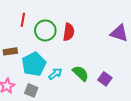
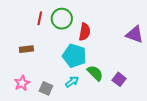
green circle: (45, 30) -> (62, 19), moved
cyan pentagon: (34, 64) -> (74, 56), moved, turned -30
cyan arrow: (55, 74) -> (72, 82), moved

